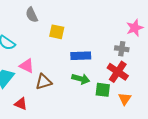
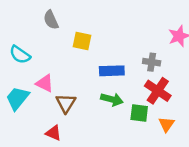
gray cross: (122, 49) -> (152, 62), moved
brown triangle: (44, 82) -> (66, 103), turned -42
red triangle: (21, 104) -> (53, 133), moved

